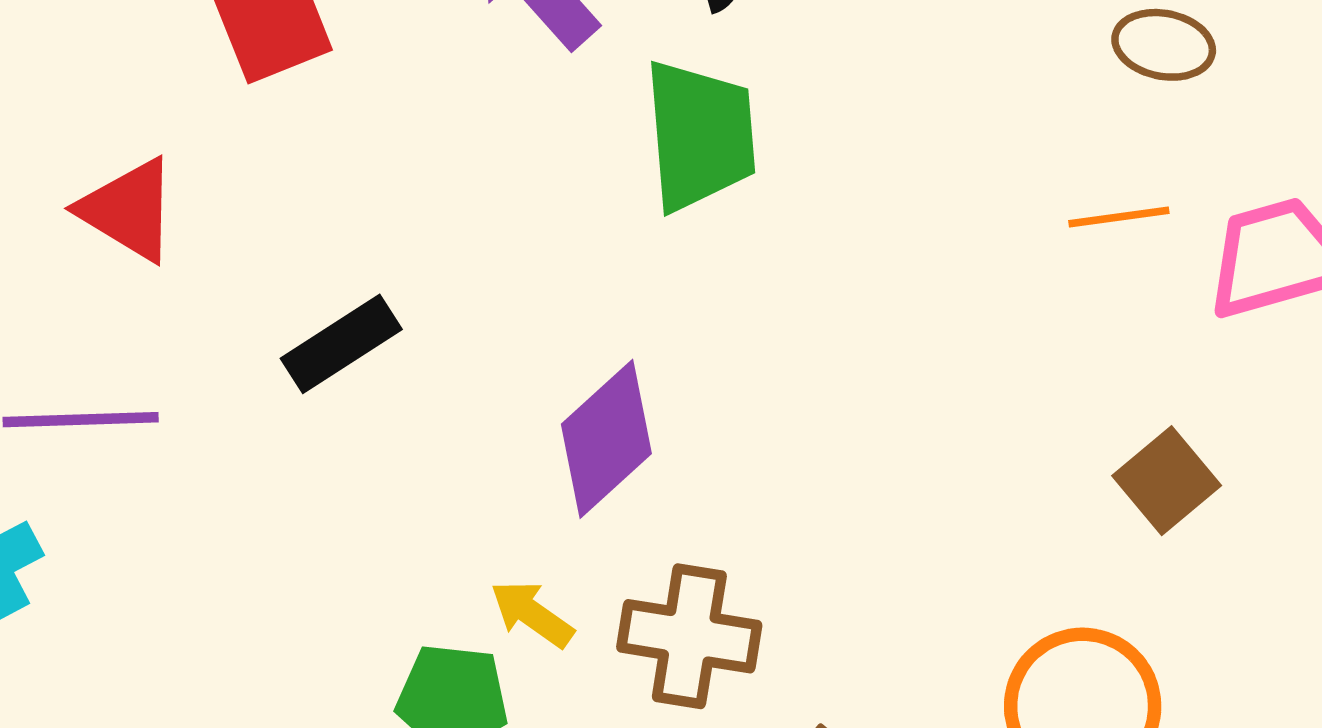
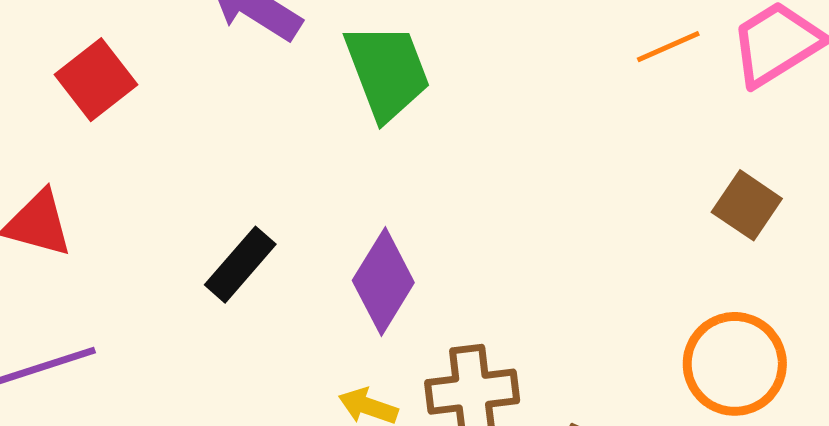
black rectangle: (341, 344) -> (240, 265), moved

